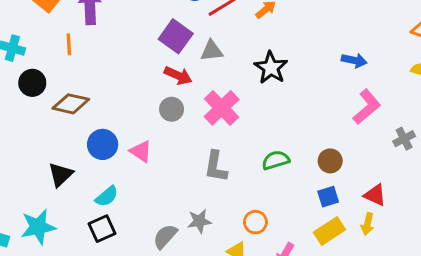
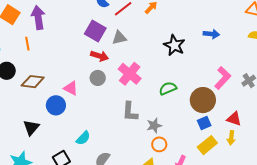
black star: (271, 68) -> (174, 45), moved
pink L-shape: (367, 107) -> (223, 78), moved
pink triangle: (141, 151) -> (71, 88), moved
green semicircle: (276, 160) -> (168, 88), moved
brown circle: (330, 161) -> (203, 100), size x1.6
cyan semicircle: (107, 196) -> (83, 138), moved
gray star: (199, 221) -> (154, 125), moved

